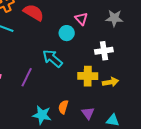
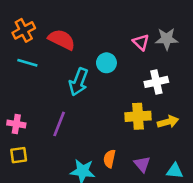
pink triangle: (81, 19) -> (141, 42), moved
cyan arrow: (52, 58) -> (79, 82), moved, turned -105

